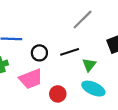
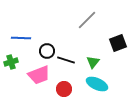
black line: (70, 52) -> (66, 60), moved, turned 36

